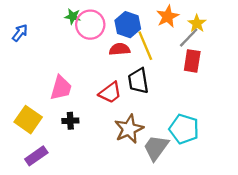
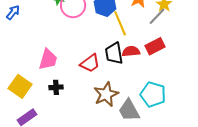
red semicircle: (120, 49) -> (131, 51), moved
red rectangle: (192, 61) -> (155, 46), moved, turned 54
gray trapezoid: (156, 148) -> (129, 110), turned -65

